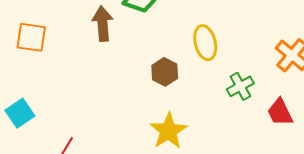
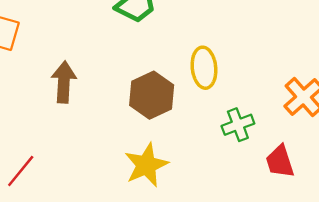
brown arrow: (103, 24) -> (64, 82), moved
brown hexagon: (165, 72) -> (152, 95), size x1.4

